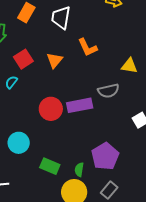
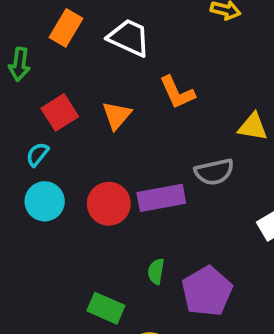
white trapezoid: (61, 18) -> (129, 38), turned 105
cyan circle: (19, 143) -> (45, 201), moved
green semicircle: (79, 170) -> (156, 271), moved

